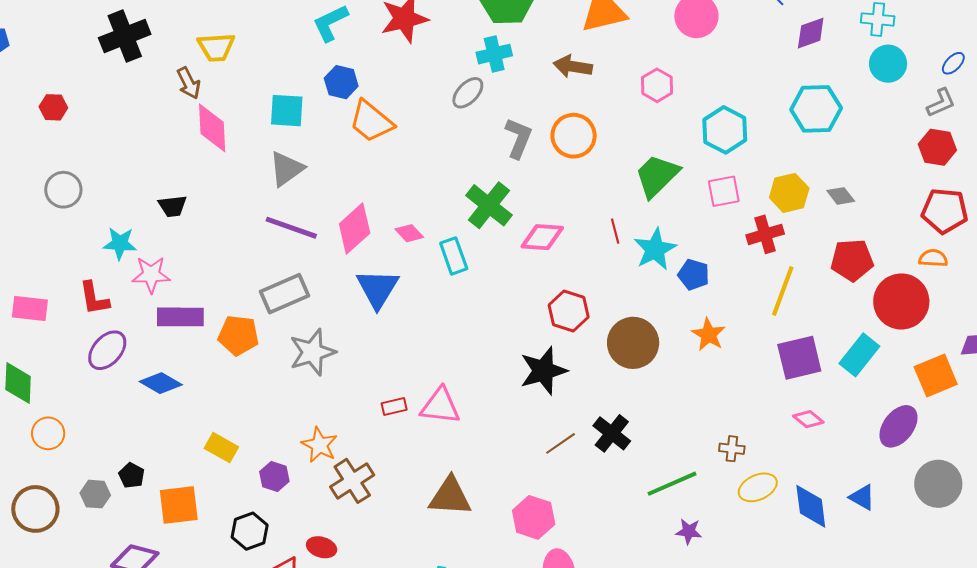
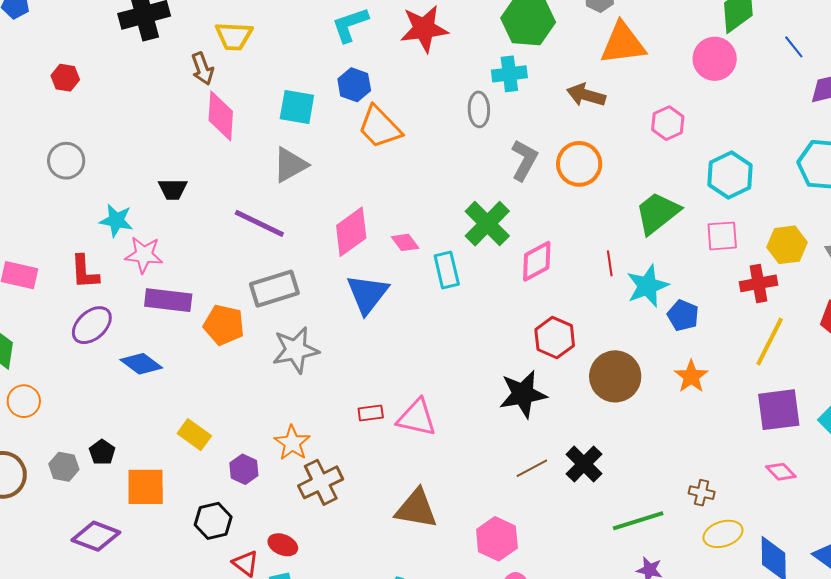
gray ellipse: (468, 93) -> (479, 109), turned -52
purple line: (291, 228) -> (259, 223), moved
pink diamond: (542, 237) -> (537, 261), turned -39

